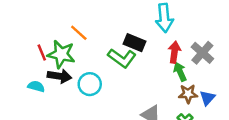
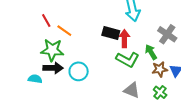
red arrow: (174, 52) -> (124, 39), moved
red line: (42, 53) -> (46, 20), moved
green L-shape: (122, 58) -> (128, 59), moved

